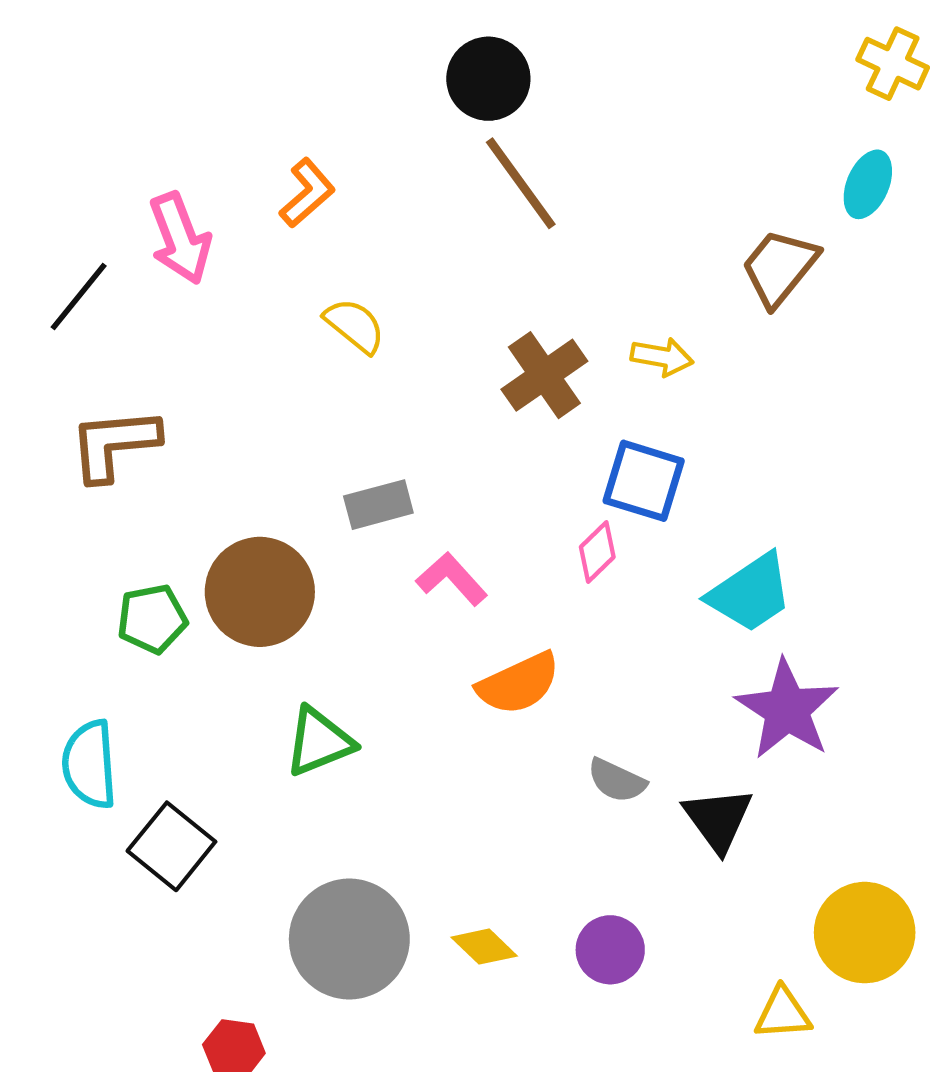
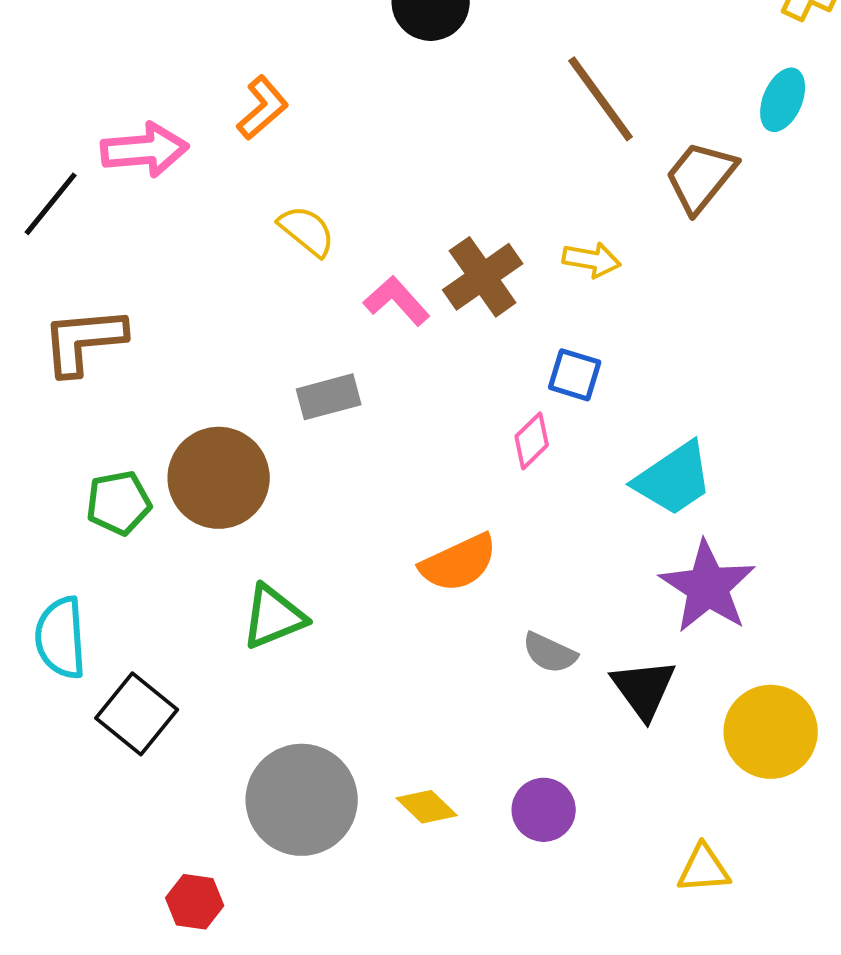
brown line: (521, 183) -> (601, 99), moved
pink arrow: (180, 238) -> (145, 150), turned -74
blue square: (644, 481) -> (575, 375), size x0.7
pink L-shape: (452, 579) -> (397, 301), moved
yellow circle: (865, 933) -> (771, 732), moved

